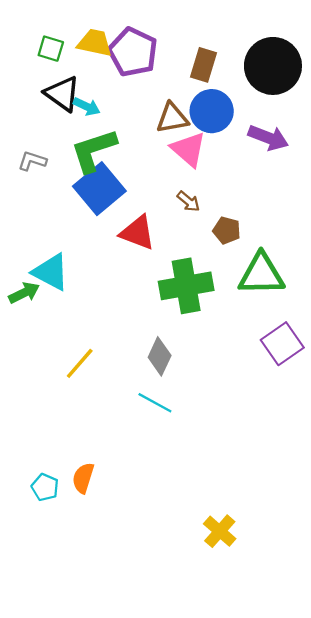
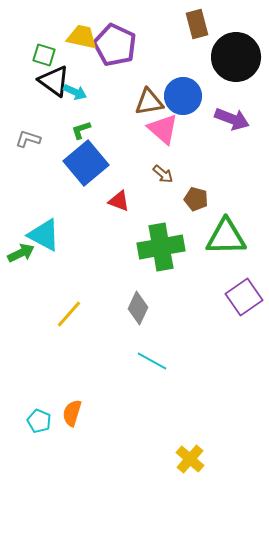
green square: (51, 49) -> (44, 55), moved
brown rectangle: (204, 65) -> (197, 24), moved, turned -32
green L-shape: (94, 150) -> (81, 130), size x0.5
red triangle: (138, 233) -> (119, 201), size x0.7
cyan line: (155, 403) -> (152, 361), moved

